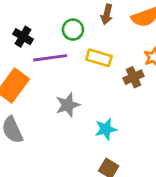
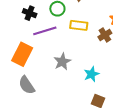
black cross: (23, 37) -> (30, 13), moved

